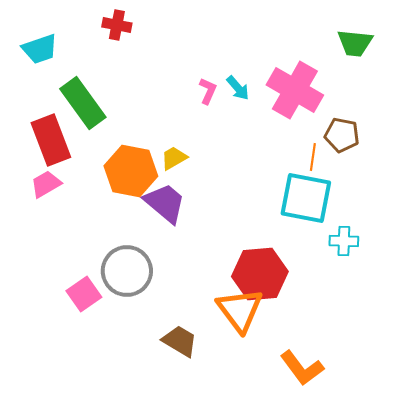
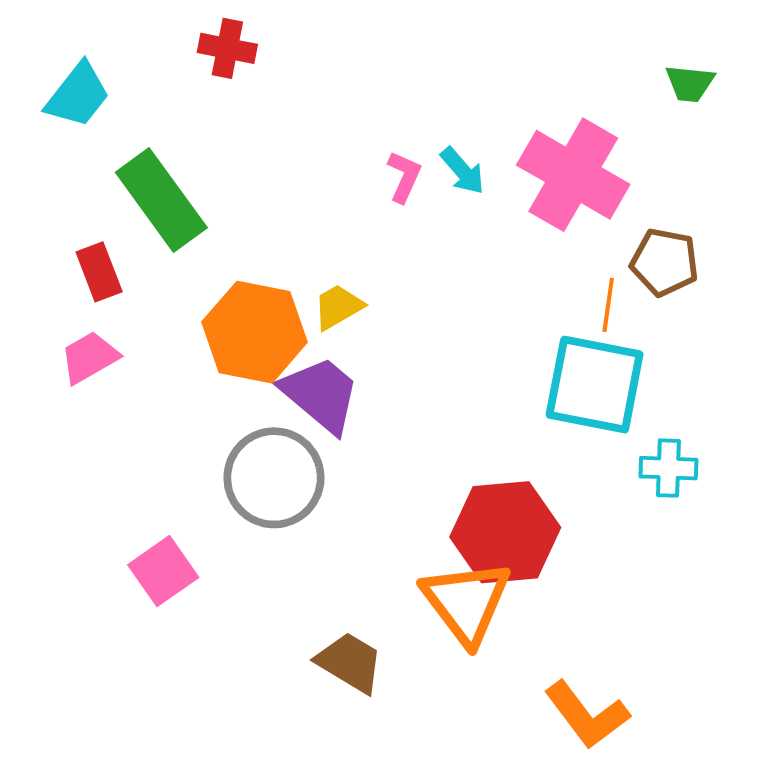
green trapezoid: (355, 43) -> (690, 83), size x0.7
cyan trapezoid: (40, 49) -> (78, 95), turned -33
red rectangle: (51, 140) -> (99, 272), size x0.6
gray circle: (127, 271) -> (274, 478), moved

